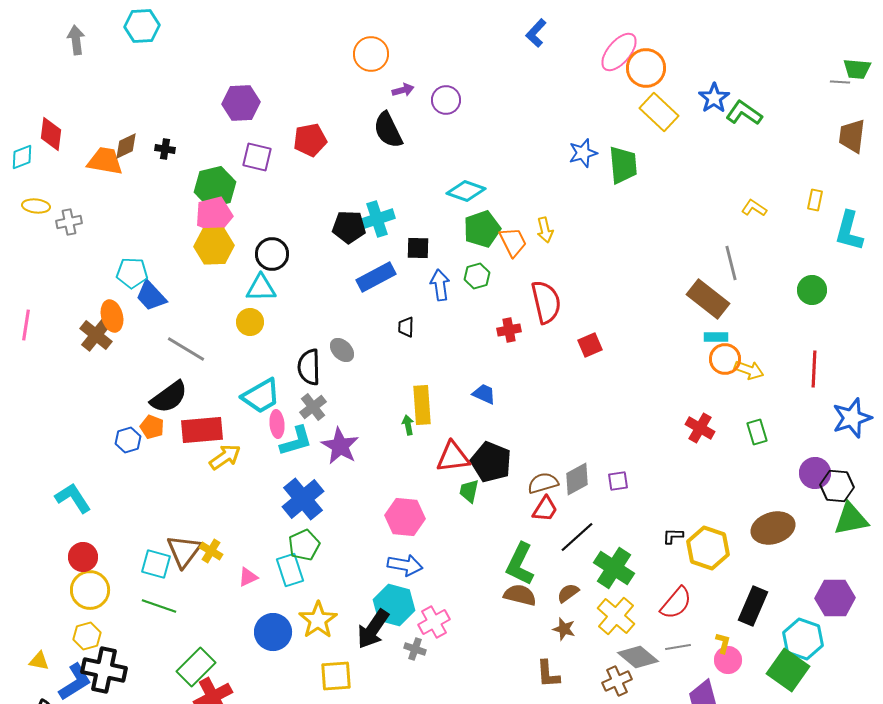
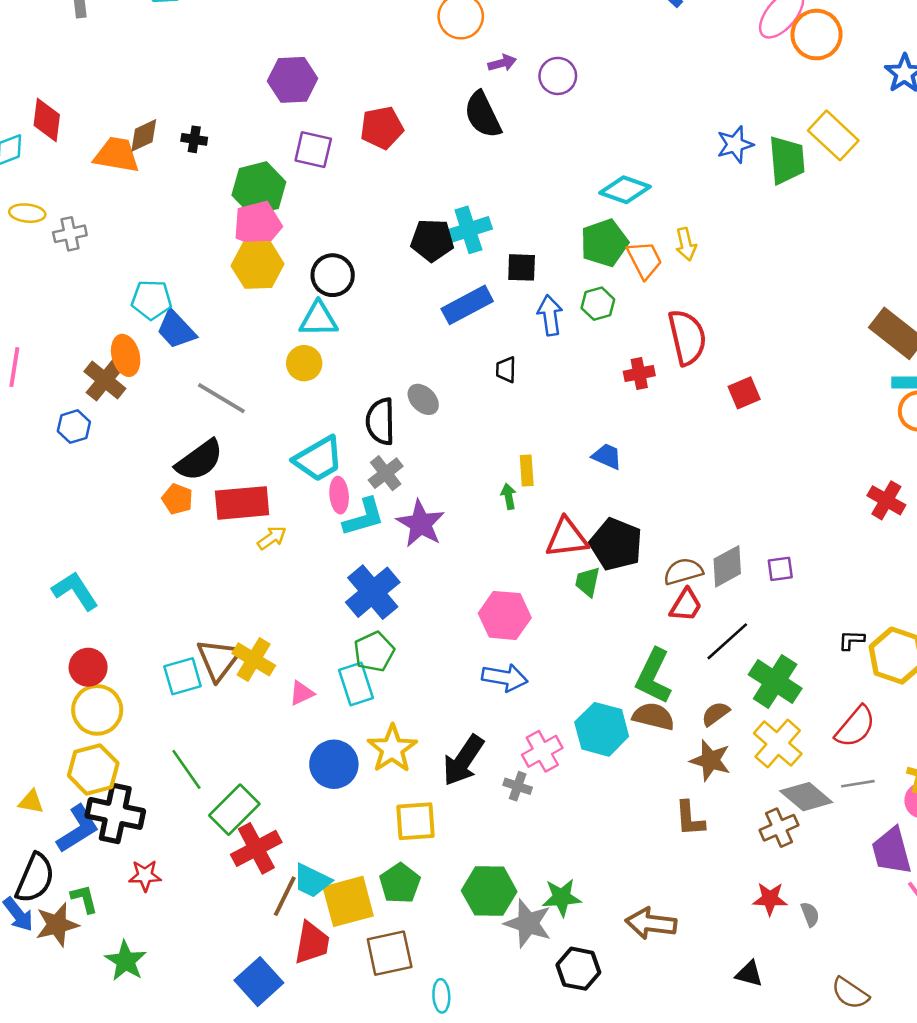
yellow rectangle: (659, 112) -> (833, 135), moved
cyan diamond: (466, 191) -> (625, 190), moved
yellow rectangle: (422, 405) -> (527, 471), size x0.6
blue hexagon: (128, 440) -> (74, 427), moved
yellow arrow: (225, 457) -> (272, 538), size x0.7
yellow cross: (211, 551) -> (254, 659), size x1.4
cyan square: (156, 564) -> (183, 676), turned -32
cyan hexagon: (394, 605) -> (602, 729), moved
green line: (159, 606) -> (186, 769), moved, turned 36
brown star: (564, 629) -> (710, 760), size x1.4
yellow hexagon: (87, 636) -> (93, 769), size x1.4

